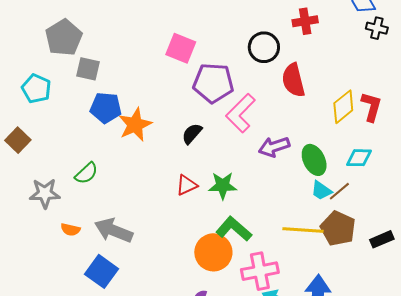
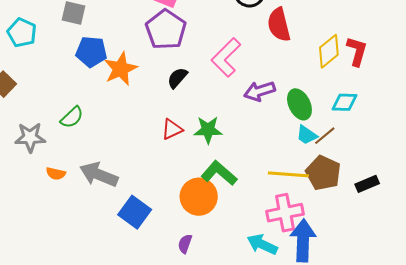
purple pentagon: (213, 83) -> (166, 30), moved, turned 30
blue square: (102, 271) -> (135, 212), moved
pink cross: (260, 271) -> (285, 213), moved

